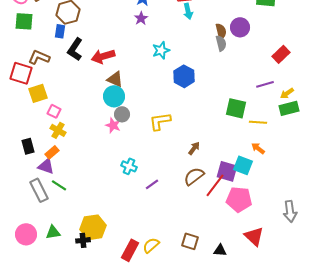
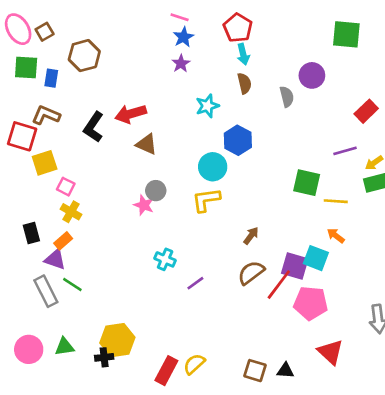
blue rectangle: (60, 31) -> (51, 78), moved
brown semicircle: (221, 31) -> (244, 83), moved
black L-shape: (75, 49) -> (94, 127), moved
cyan circle: (114, 96) -> (213, 167), moved
brown square: (190, 241) -> (255, 371), moved

